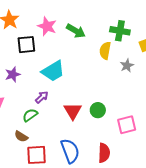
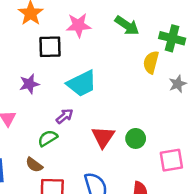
pink star: (47, 26) -> (78, 25), turned -30
green arrow: (76, 31) -> (127, 25), moved

